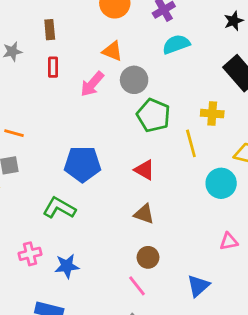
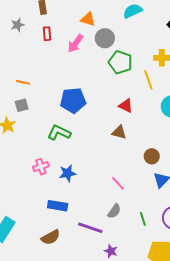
red triangle: (144, 170) -> (126, 106), moved
brown circle: (148, 257) -> (152, 156), moved

